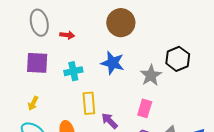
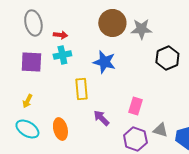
cyan cross: (73, 71) -> (62, 55), moved
gray star: (151, 75) -> (141, 29), moved, turned 30
yellow rectangle: (89, 103) -> (81, 89), moved

